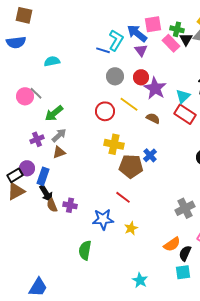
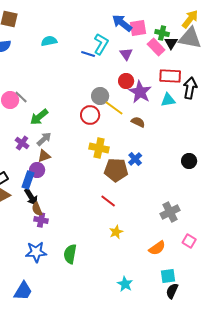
blue arrow: (137, 33) -> (122, 23), moved
cyan semicircle: (52, 61) -> (49, 41), moved
gray circle: (115, 76) -> (100, 96), moved
cyan triangle: (183, 96) -> (168, 100), turned 35
red rectangle: (185, 114) -> (170, 76), moved, turned -30
purple cross: (37, 139) -> (22, 143), turned -32
purple circle: (27, 168) -> (37, 170), moved
purple cross: (70, 205) -> (41, 220), moved
blue star: (103, 219) -> (36, 252), moved
black semicircle: (185, 253) -> (172, 291), moved

